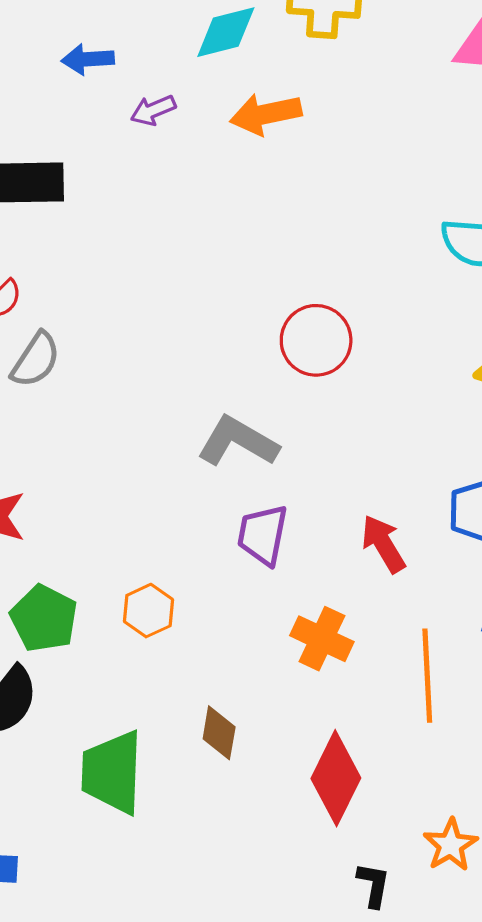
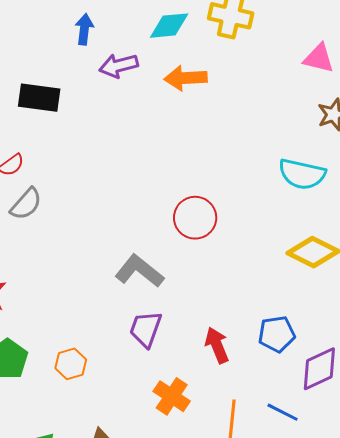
blue arrow: (88, 59) -> (84, 29), turned 92
purple arrow: (153, 110) -> (119, 66), size x1.4

